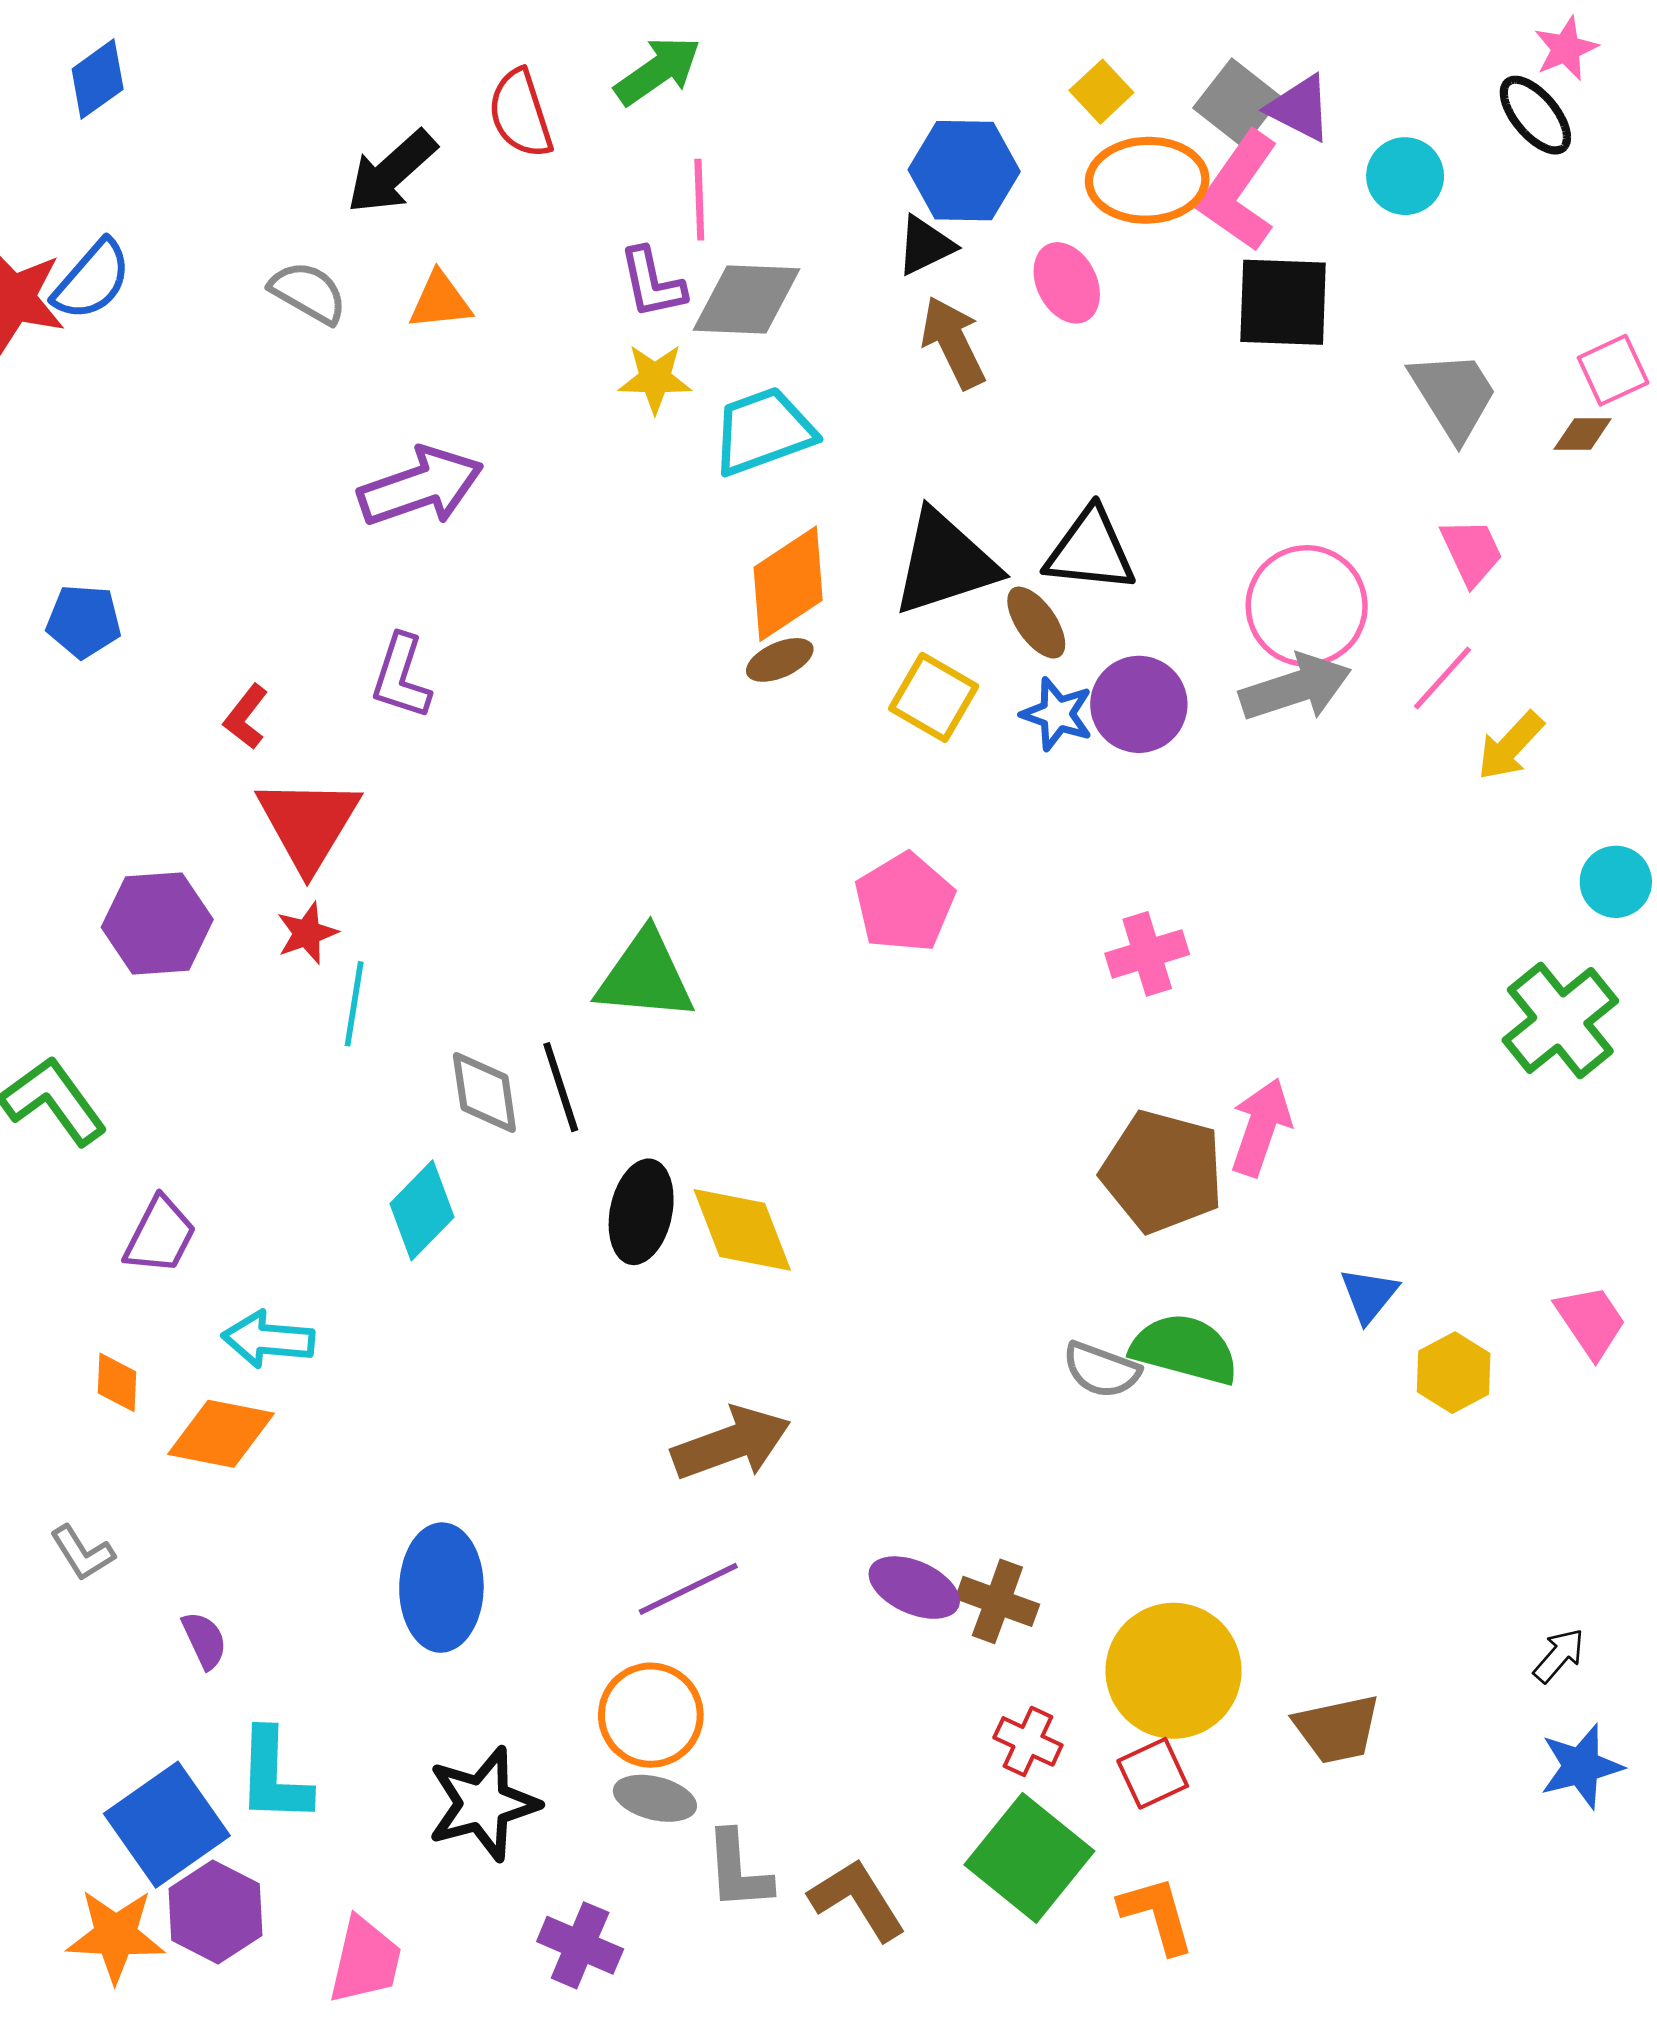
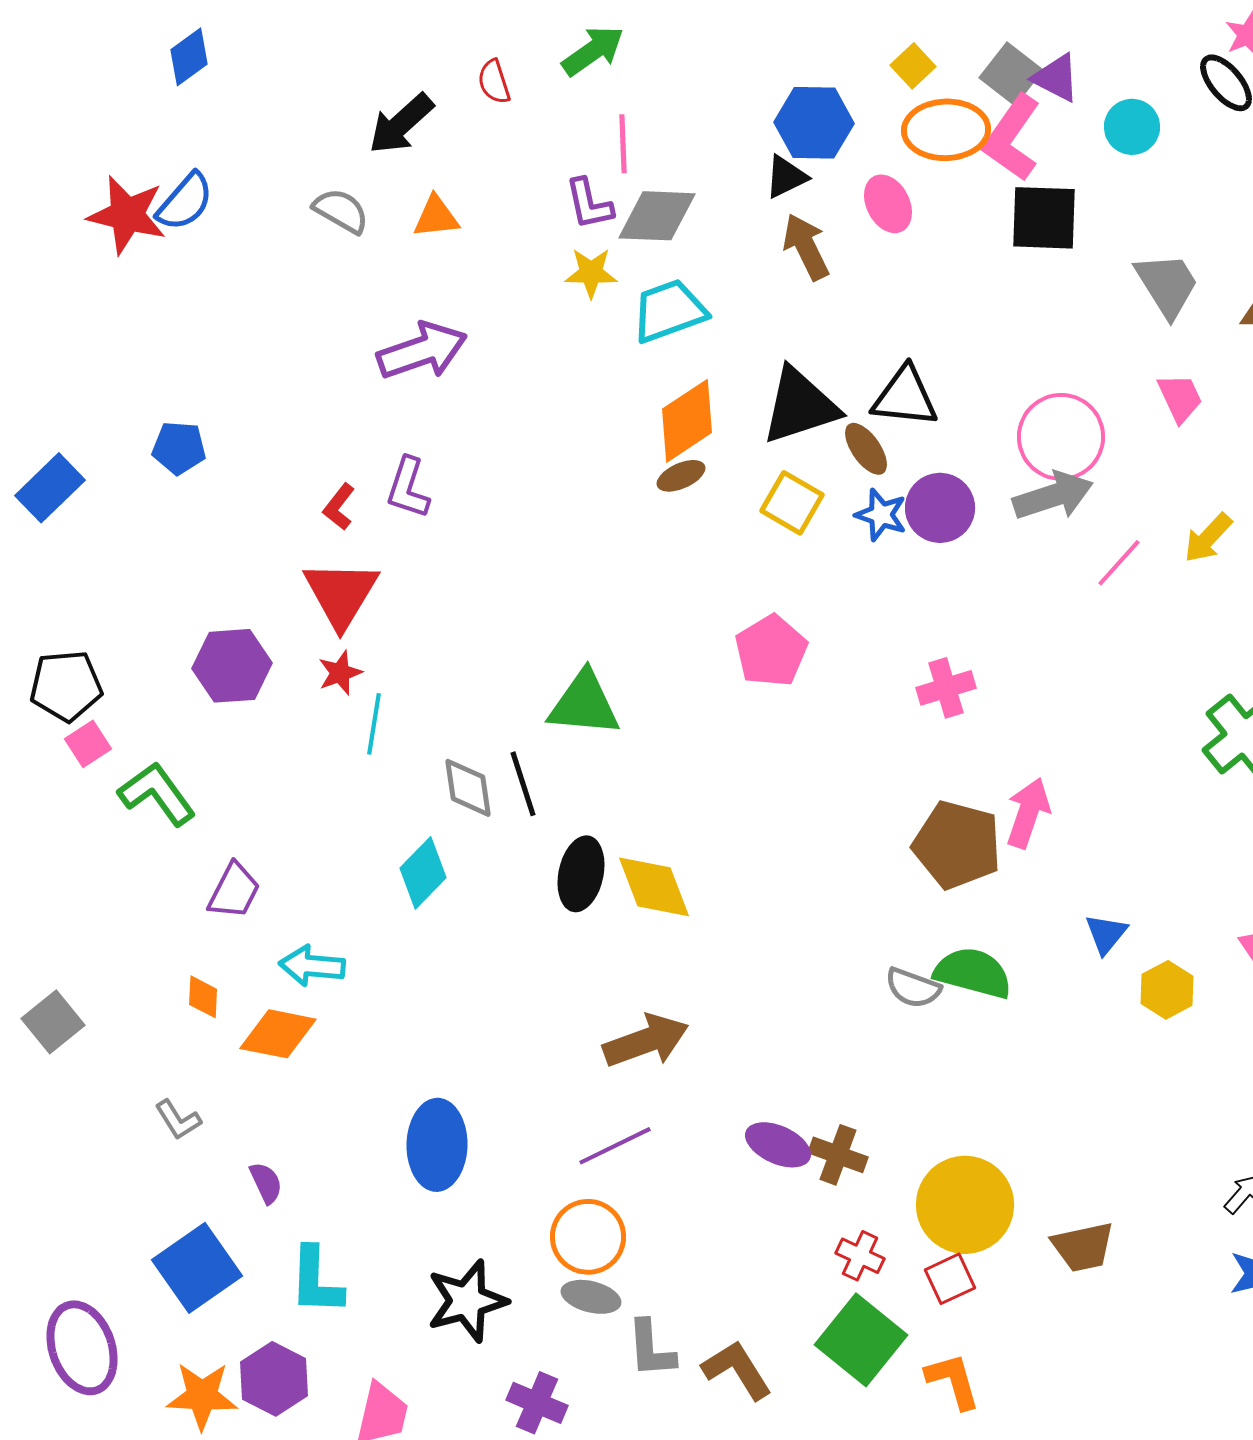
red semicircle: (520, 114) -> (494, 82), size x0.7
pink line: (1442, 678) -> (1119, 563), moved
red L-shape: (246, 717) -> (339, 507), moved
blue square: (167, 1825) -> (197, 1268), moved

